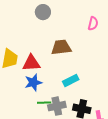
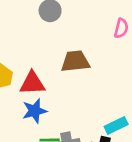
cyan rectangle: (71, 80) -> (116, 125), moved

